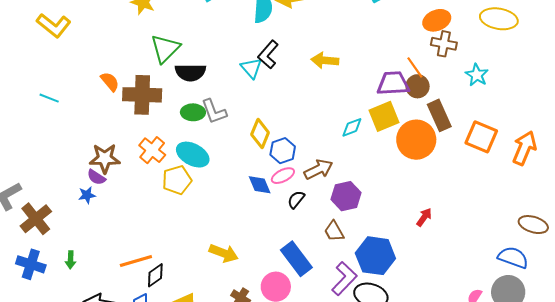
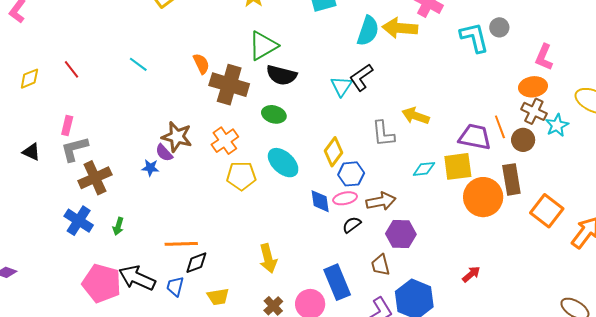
yellow arrow: (325, 60) -> (416, 116), moved
cyan star: (477, 75) -> (557, 125), moved
brown circle: (418, 86) -> (523, 140), moved
gray L-shape: (214, 111) -> (383, 134), moved
cyan ellipse: (193, 155) -> (283, 163), moved
yellow arrow: (224, 253) -> (268, 258), turned 40

